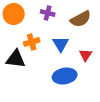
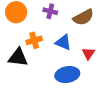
blue triangle: (61, 44) -> (63, 42), turned -36

